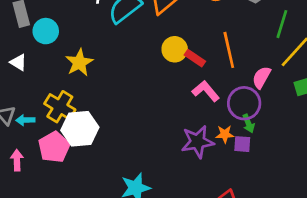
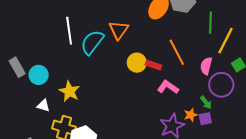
white triangle: (18, 62) -> (43, 106), moved
purple circle: (244, 103) -> (221, 85), moved

